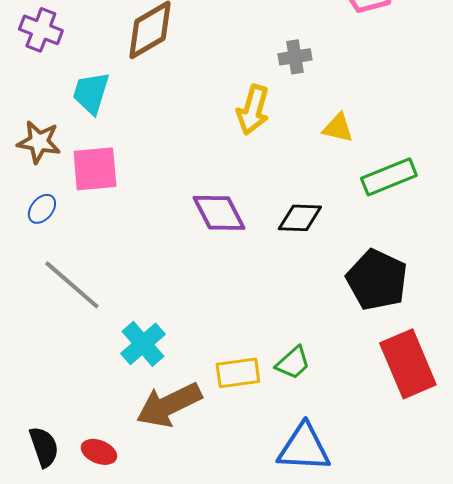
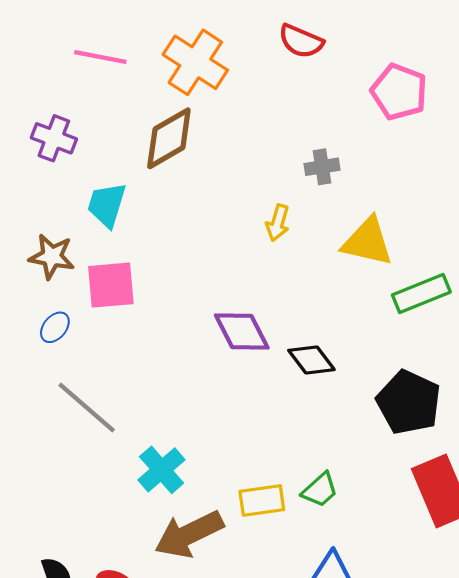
yellow arrow: (253, 110) -> (278, 223), size x0.7
yellow triangle: (338, 128) -> (367, 242), size x1.6
black diamond: (300, 218) -> (311, 360), moved, turned 51

